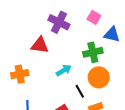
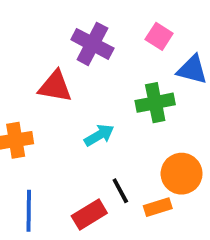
orange circle: (99, 77) -> (182, 174), moved
black line: (80, 91) -> (120, 191), moved

